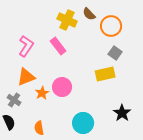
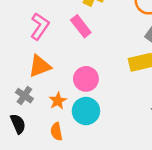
orange star: (42, 93) -> (58, 101), moved
cyan circle: (83, 123) -> (86, 111), moved

